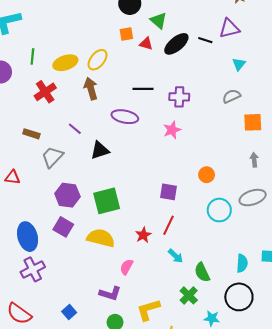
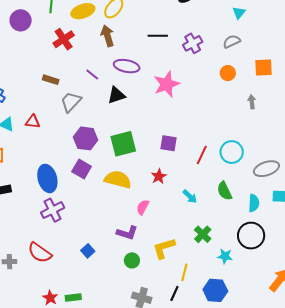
cyan triangle: (239, 64) -> (239, 13), moved
gray semicircle: (231, 96) -> (232, 41), moved
purple cross: (179, 97) -> (193, 43), turned -30
purple ellipse: (125, 117) -> (127, 66), moved
pink star: (172, 130) -> (167, 84), moved, size x1.5
gray arrow: (254, 160) -> (252, 102), moved
orange circle: (207, 175) -> (228, 73), moved
purple square: (168, 192) -> (168, 143), moved
gray ellipse: (253, 198) -> (266, 169), moved
red line: (169, 225) -> (202, 155), moved
green semicircle: (202, 272) -> (224, 191), moved

